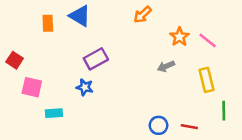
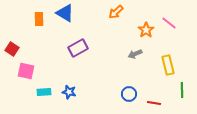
pink line: (208, 40) -> (169, 23), moved
blue star: (85, 87) -> (69, 92), moved
blue circle: (159, 125) -> (129, 94), moved

